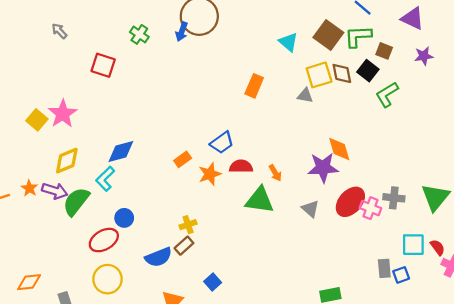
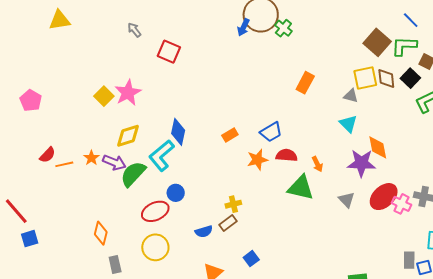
gray arrow: (59, 31) -> (134, 30), moved
green cross: (139, 34) -> (283, 28), moved
cyan triangle: (288, 42) -> (348, 124), moved
blue diamond: (121, 151) -> (178, 132), turned -68
orange rectangle: (183, 159) -> (230, 135), moved
cyan L-shape: (105, 179) -> (162, 155), size x1.4
blue semicircle: (158, 257) -> (204, 231), size x0.7
orange diamond: (29, 282) -> (101, 233), moved, turned -75

